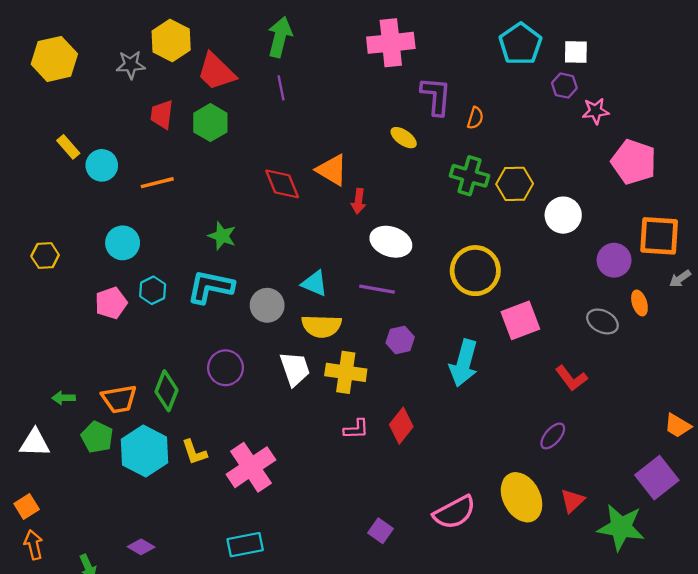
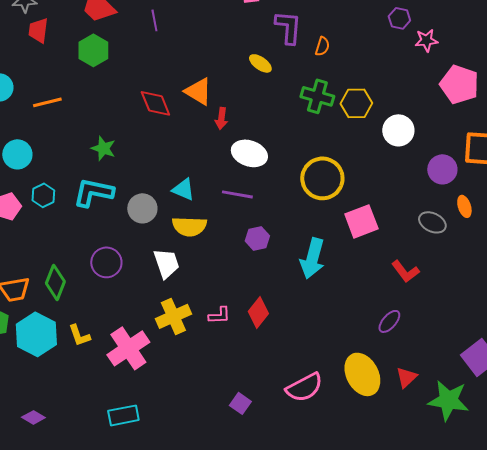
red trapezoid: (162, 114) -> (38, 30), moved
yellow cross: (346, 372) -> (173, 316), moved, turned -32

